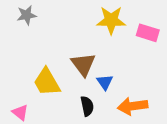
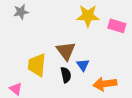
yellow trapezoid: (47, 82) -> (37, 65), turned 35
black semicircle: (87, 106) -> (66, 75), moved

